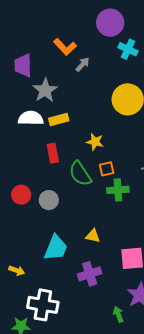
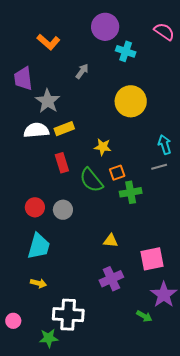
orange L-shape: (65, 47) -> (48, 42), moved
cyan trapezoid: (56, 248) -> (39, 246), moved
green arrow: (118, 314) -> (144, 316), turned 147

